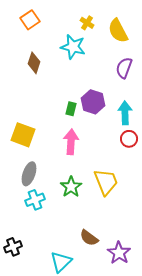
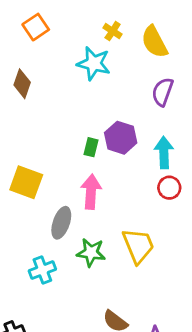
brown diamond: (34, 63) -> (22, 84), moved
gray ellipse: (29, 174) -> (61, 223), moved
green star: (71, 187) -> (91, 252), turned -30

